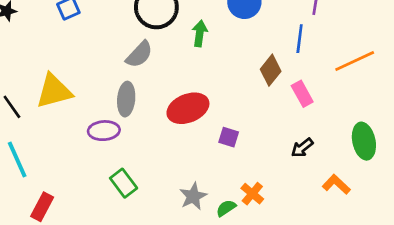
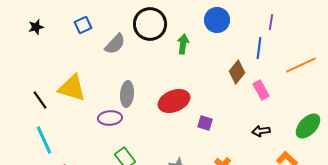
gray semicircle: (139, 54) -> (115, 44), moved
yellow triangle: (54, 91) -> (72, 88), turned 32
green ellipse: (364, 141) -> (308, 126), turned 56
black arrow: (302, 148) -> (261, 131), turned 30

